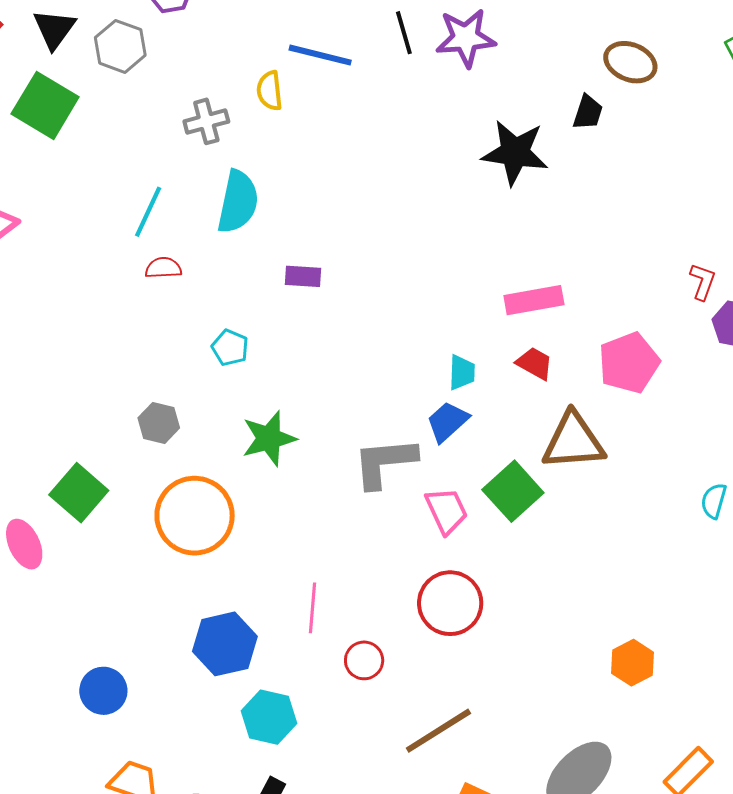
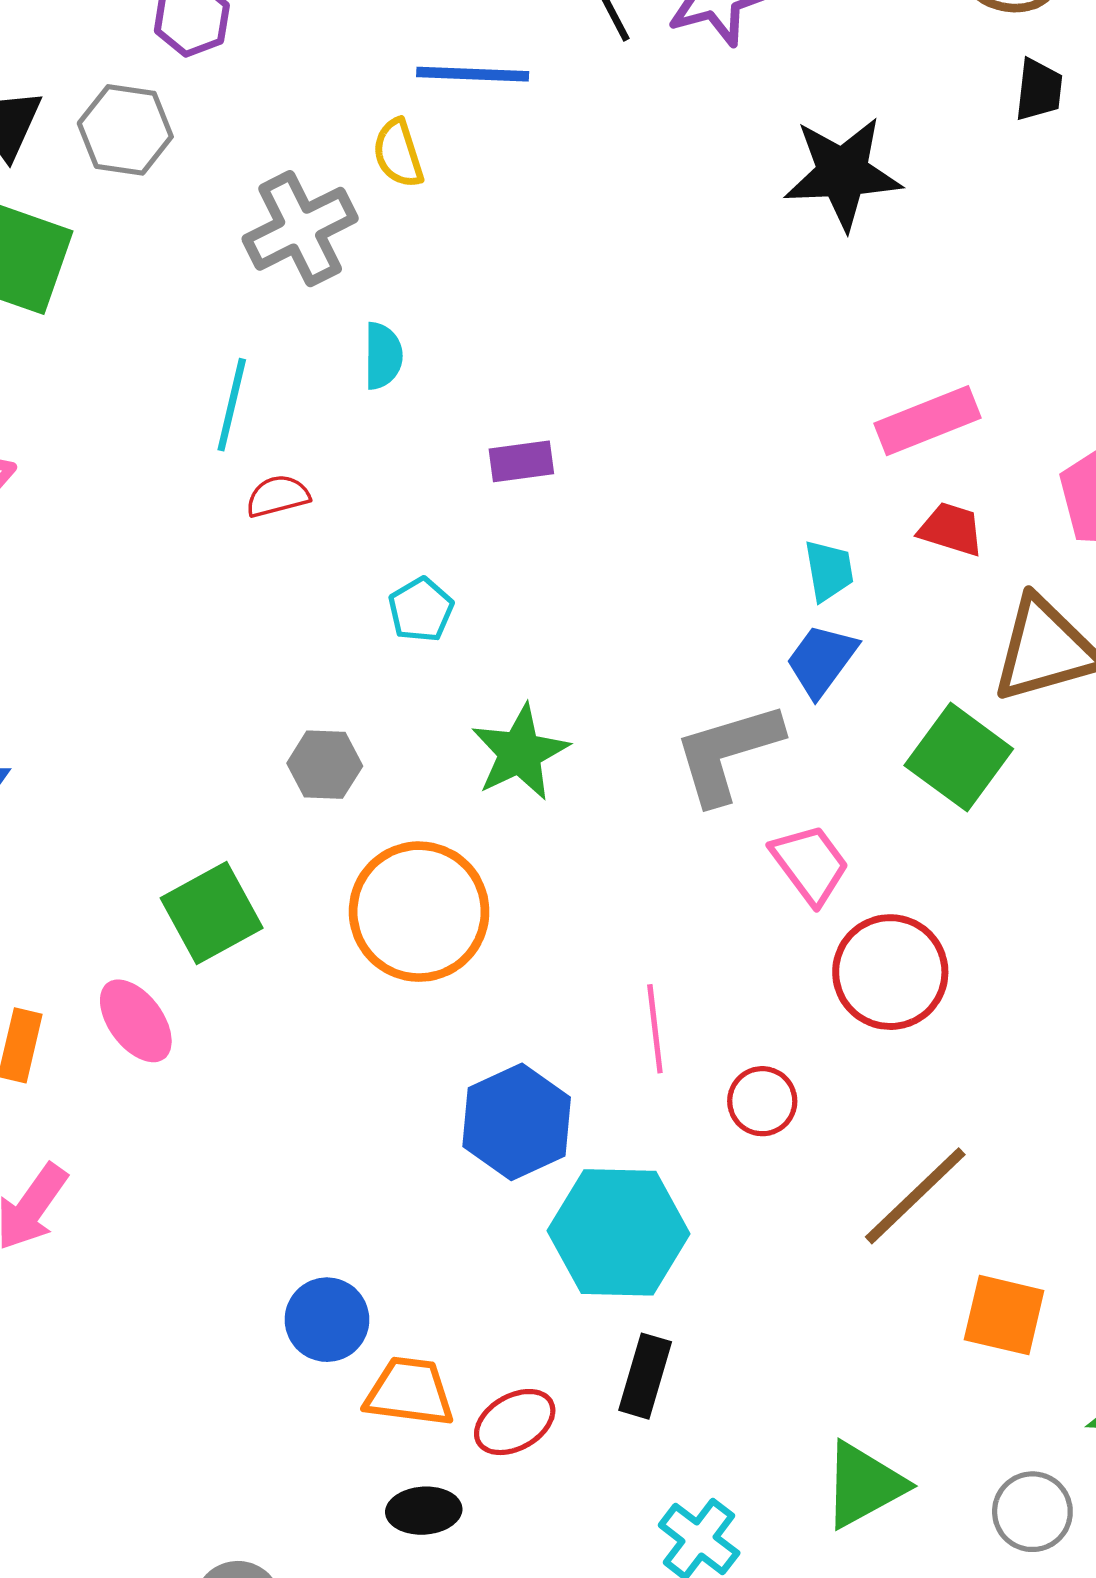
black trapezoid: (588, 112) -> (1039, 90), moved
gray cross: (206, 121) -> (300, 229), size x1.4
cyan semicircle: (238, 202) -> (383, 356), size x0.6
cyan pentagon: (230, 348) -> (421, 610), turned 30
green square: (79, 493) -> (212, 913), turned 32
pink trapezoid: (446, 511) -> (810, 864), moved
blue circle: (103, 691) -> (327, 1320), moved
cyan hexagon: (269, 717) -> (619, 1232), size x1.4

